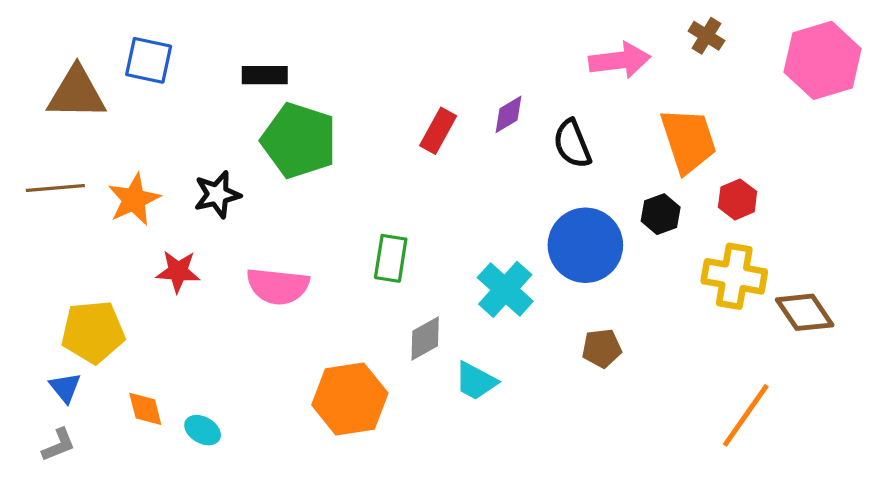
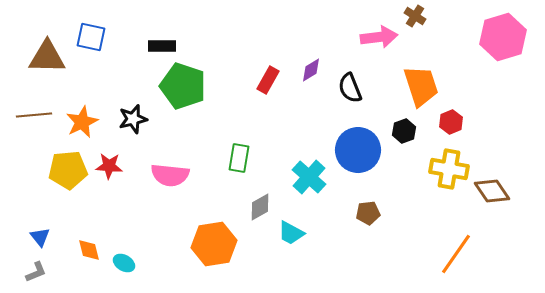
brown cross: (706, 36) -> (415, 16), moved
yellow pentagon: (93, 332) -> (68, 170), moved

